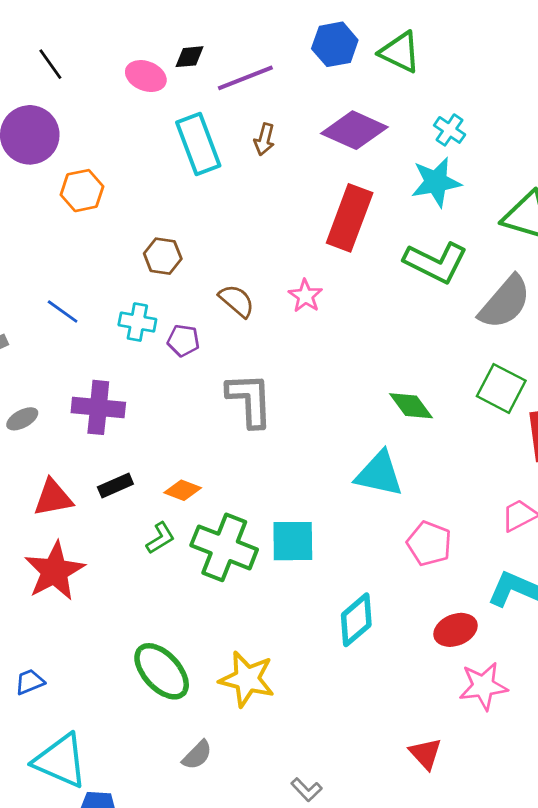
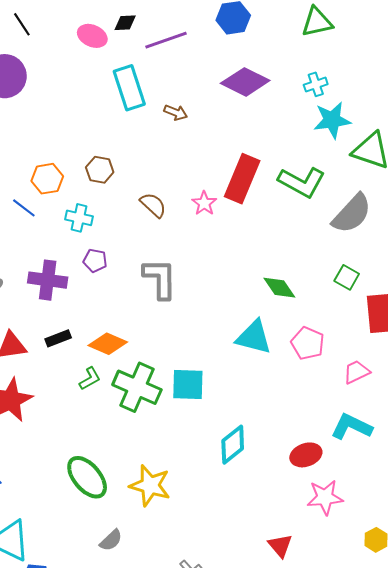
green triangle: (400, 52) -> (317, 22), moved, turned -40
cyan cross: (450, 130) -> (316, 84), turned 35
brown arrow: (264, 139) -> (176, 112), moved, turned -85
cyan star: (436, 182) -> (332, 120), moved
orange hexagon: (82, 191) -> (47, 179), moved
red rectangle: (350, 218) -> (242, 179), moved
purple pentagon: (183, 341) -> (95, 261), moved
green square: (501, 388) -> (347, 277), size x0.7
orange diamond: (183, 490) -> (108, 344), size x1.4
pink pentagon: (429, 544) -> (308, 343), moved

